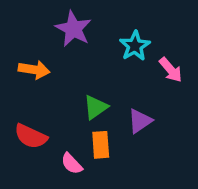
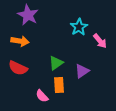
purple star: (73, 29) -> (28, 15), moved
red semicircle: (31, 136) -> (18, 68), moved

